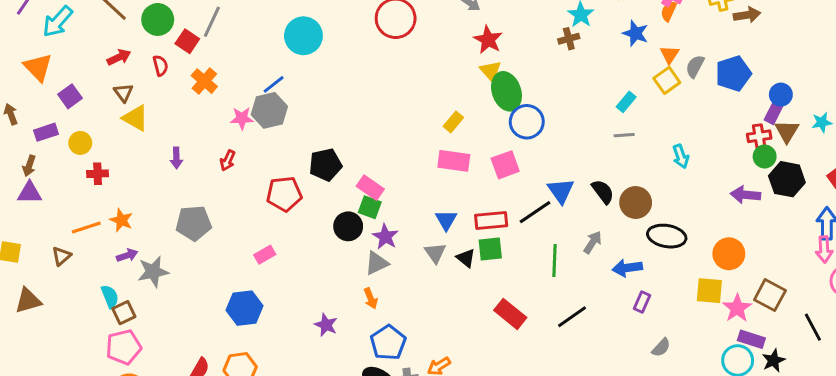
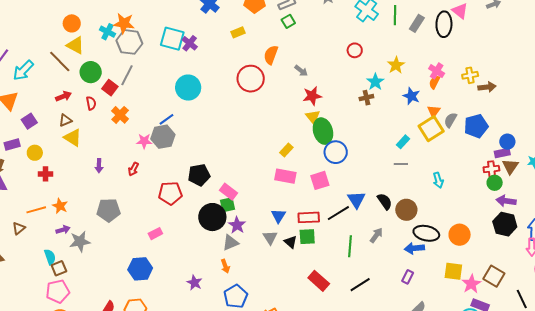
red star: (488, 40) -> (312, 96), turned 30
yellow square: (667, 80) -> (431, 129), size x1.4
brown triangle: (123, 93) -> (65, 120), turned 40
purple rectangle: (774, 112) -> (502, 153), turned 49
black hexagon: (787, 179) -> (505, 224), moved
purple arrow: (745, 195) -> (506, 201), moved
green square: (370, 207) -> (227, 205), turned -35
black circle: (348, 226) -> (212, 217), size x1.4
orange circle: (729, 254) -> (460, 235), moved
blue arrow: (627, 268) -> (414, 248), moved

